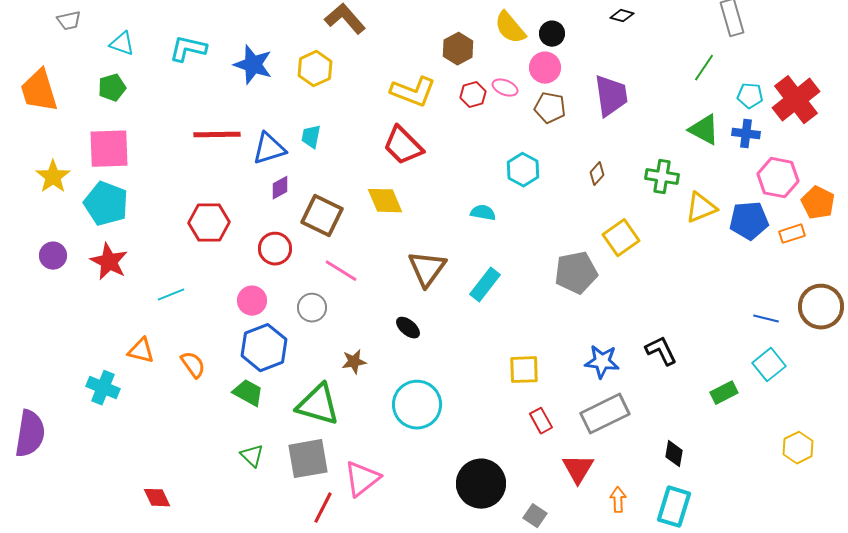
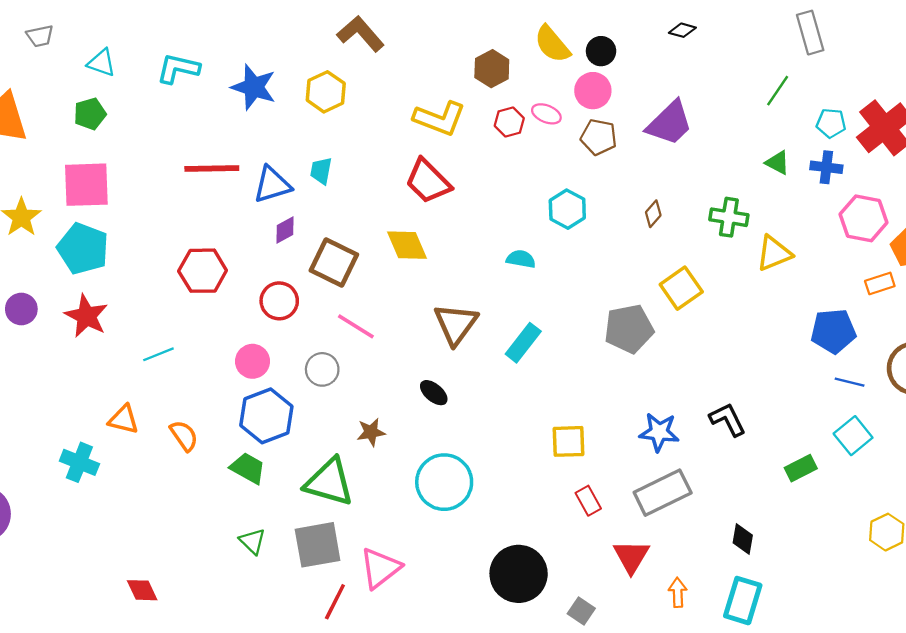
purple trapezoid: (611, 96) -> (670, 123), turned 54
green triangle: (704, 130) -> (778, 163), size x0.7
blue pentagon: (749, 221) -> (833, 331), moved

